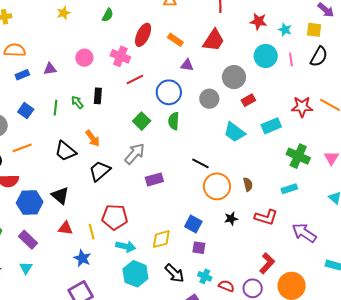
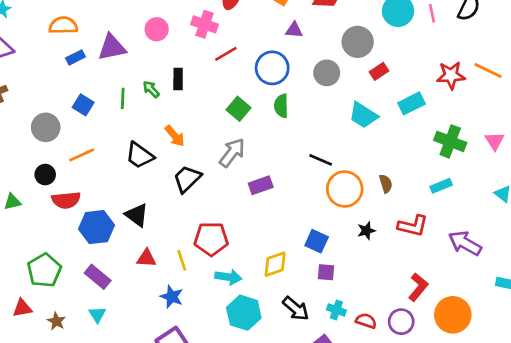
purple triangle: (50, 69) -> (112, 47), size x1.6

